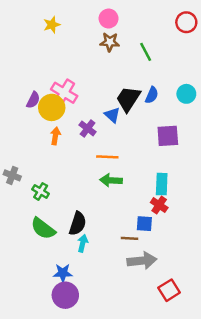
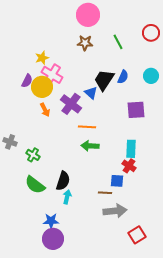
pink circle: (109, 19) -> (88, 15), size x1.5
red circle: (186, 22) -> (151, 33), moved
yellow star: (52, 25) -> (42, 58), moved
brown star: (110, 42) -> (85, 43), moved
purple cross: (88, 128) -> (71, 104), size x1.5
orange arrow: (55, 136) -> (45, 110), turned 144

